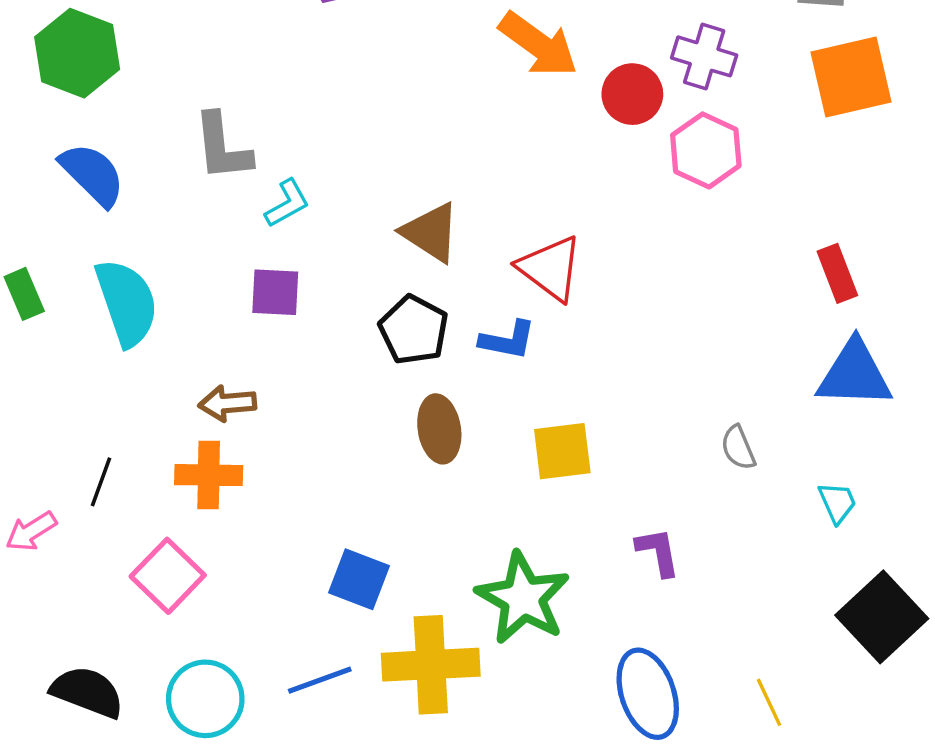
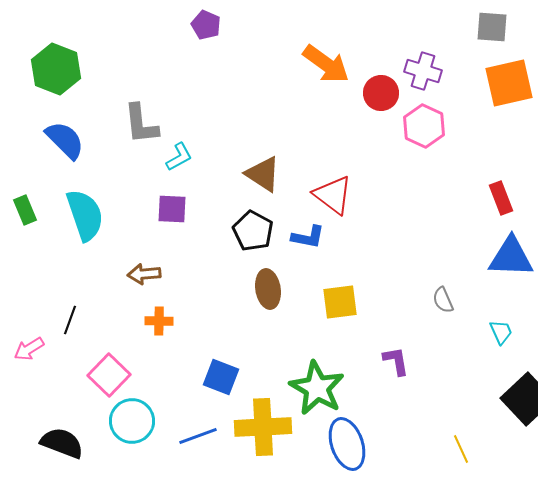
orange cross: (209, 475) -> (159, 321), moved, size x0.7
blue ellipse: (648, 694) -> (347, 444), moved
cyan circle: (205, 699) -> (132, 421), moved

